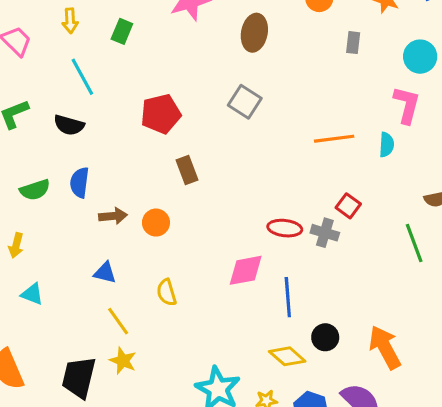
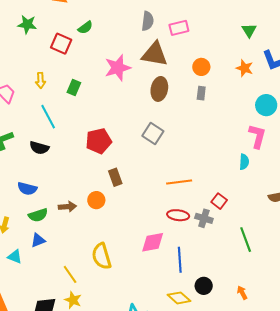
gray rectangle: (353, 43) -> (201, 93), moved
orange line: (334, 139) -> (179, 182), moved
blue semicircle: (79, 182) -> (27, 189), moved, turned -84
green semicircle: (35, 190) -> (38, 215), moved
orange circle: (156, 223) -> (96, 200), moved
green line: (414, 243) -> (246, 240), moved
blue triangle: (105, 273) -> (38, 240), moved, turned -35
yellow semicircle: (167, 292) -> (102, 256), size x1.5
orange arrow: (385, 347) -> (242, 293), size x0.5

